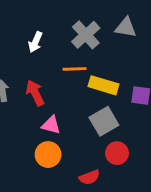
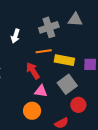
gray cross: (86, 35) -> (49, 27), turned 30
red arrow: (35, 93) -> (33, 71), moved
pink triangle: (51, 125) -> (41, 91), moved

